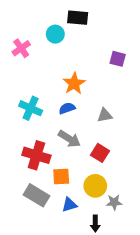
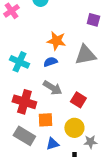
orange star: (74, 84) -> (56, 41), turned -30
gray triangle: (105, 115) -> (85, 55), moved, size x1.6

